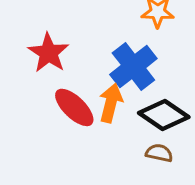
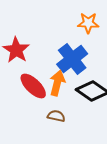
brown semicircle: (159, 153) -> (56, 116), moved

